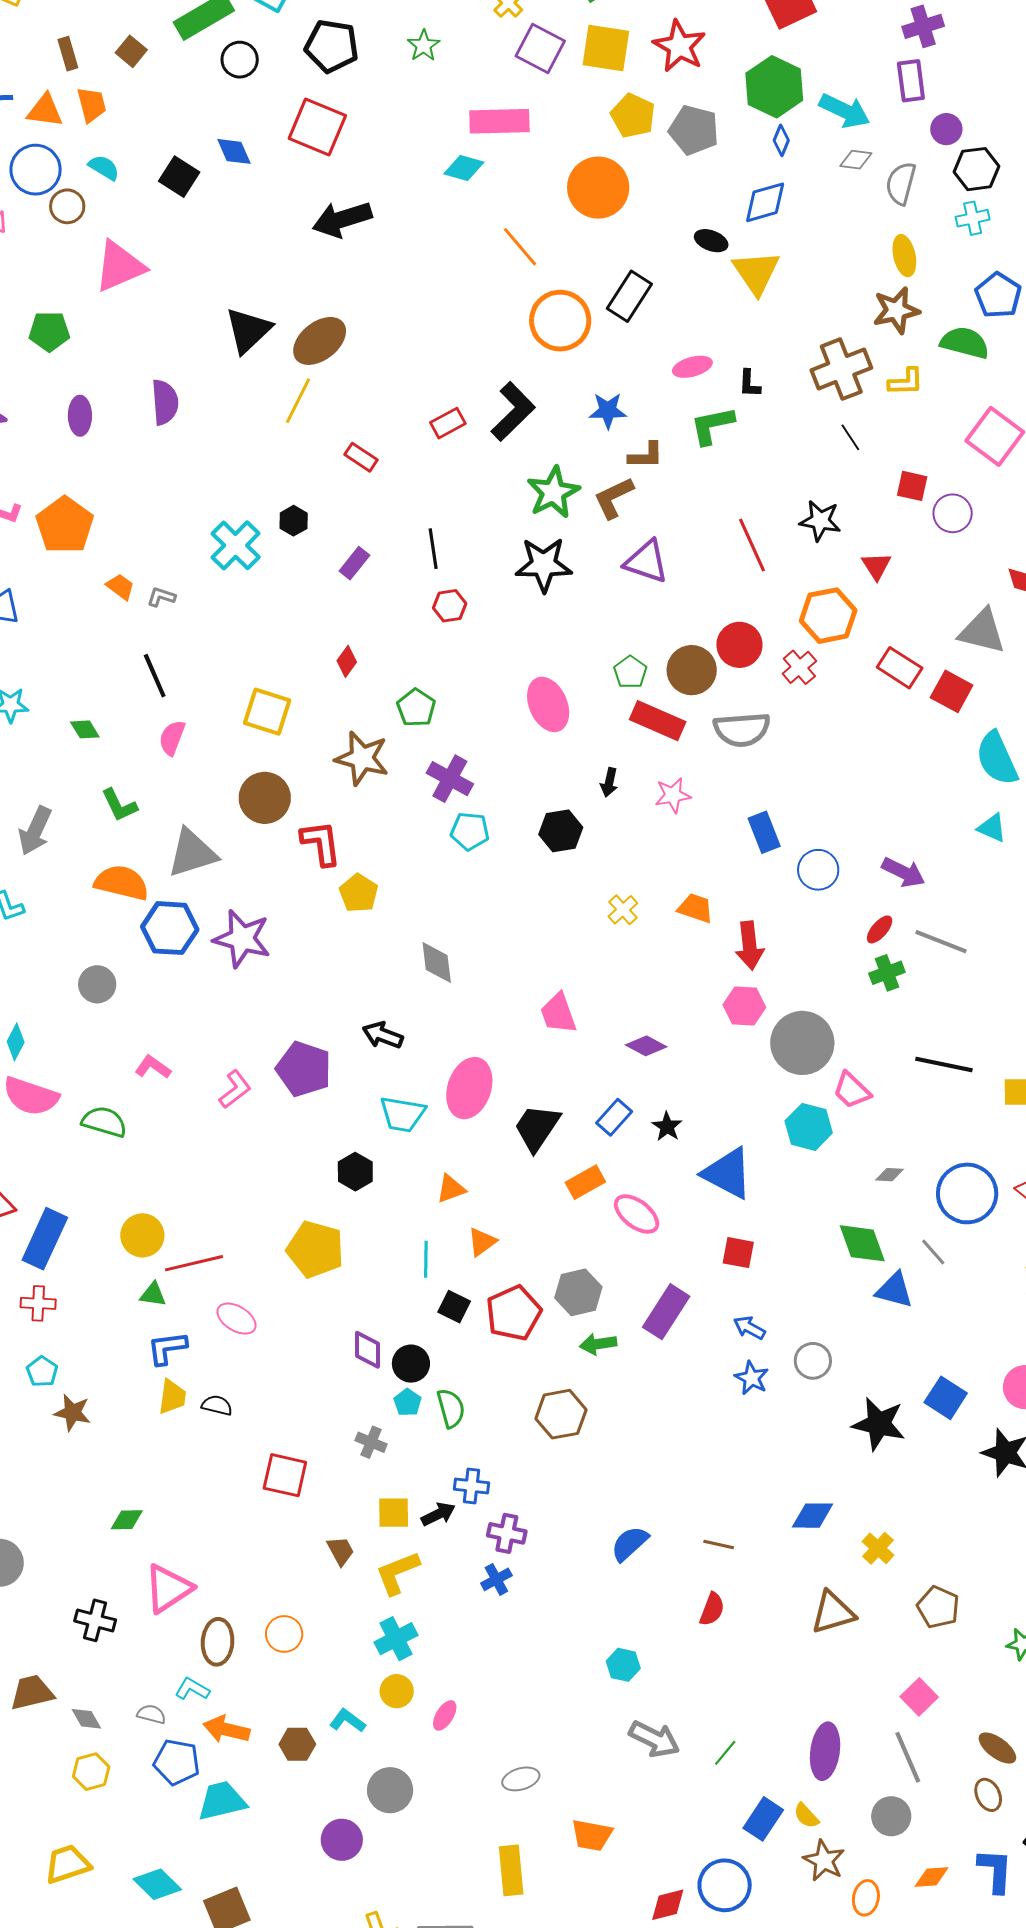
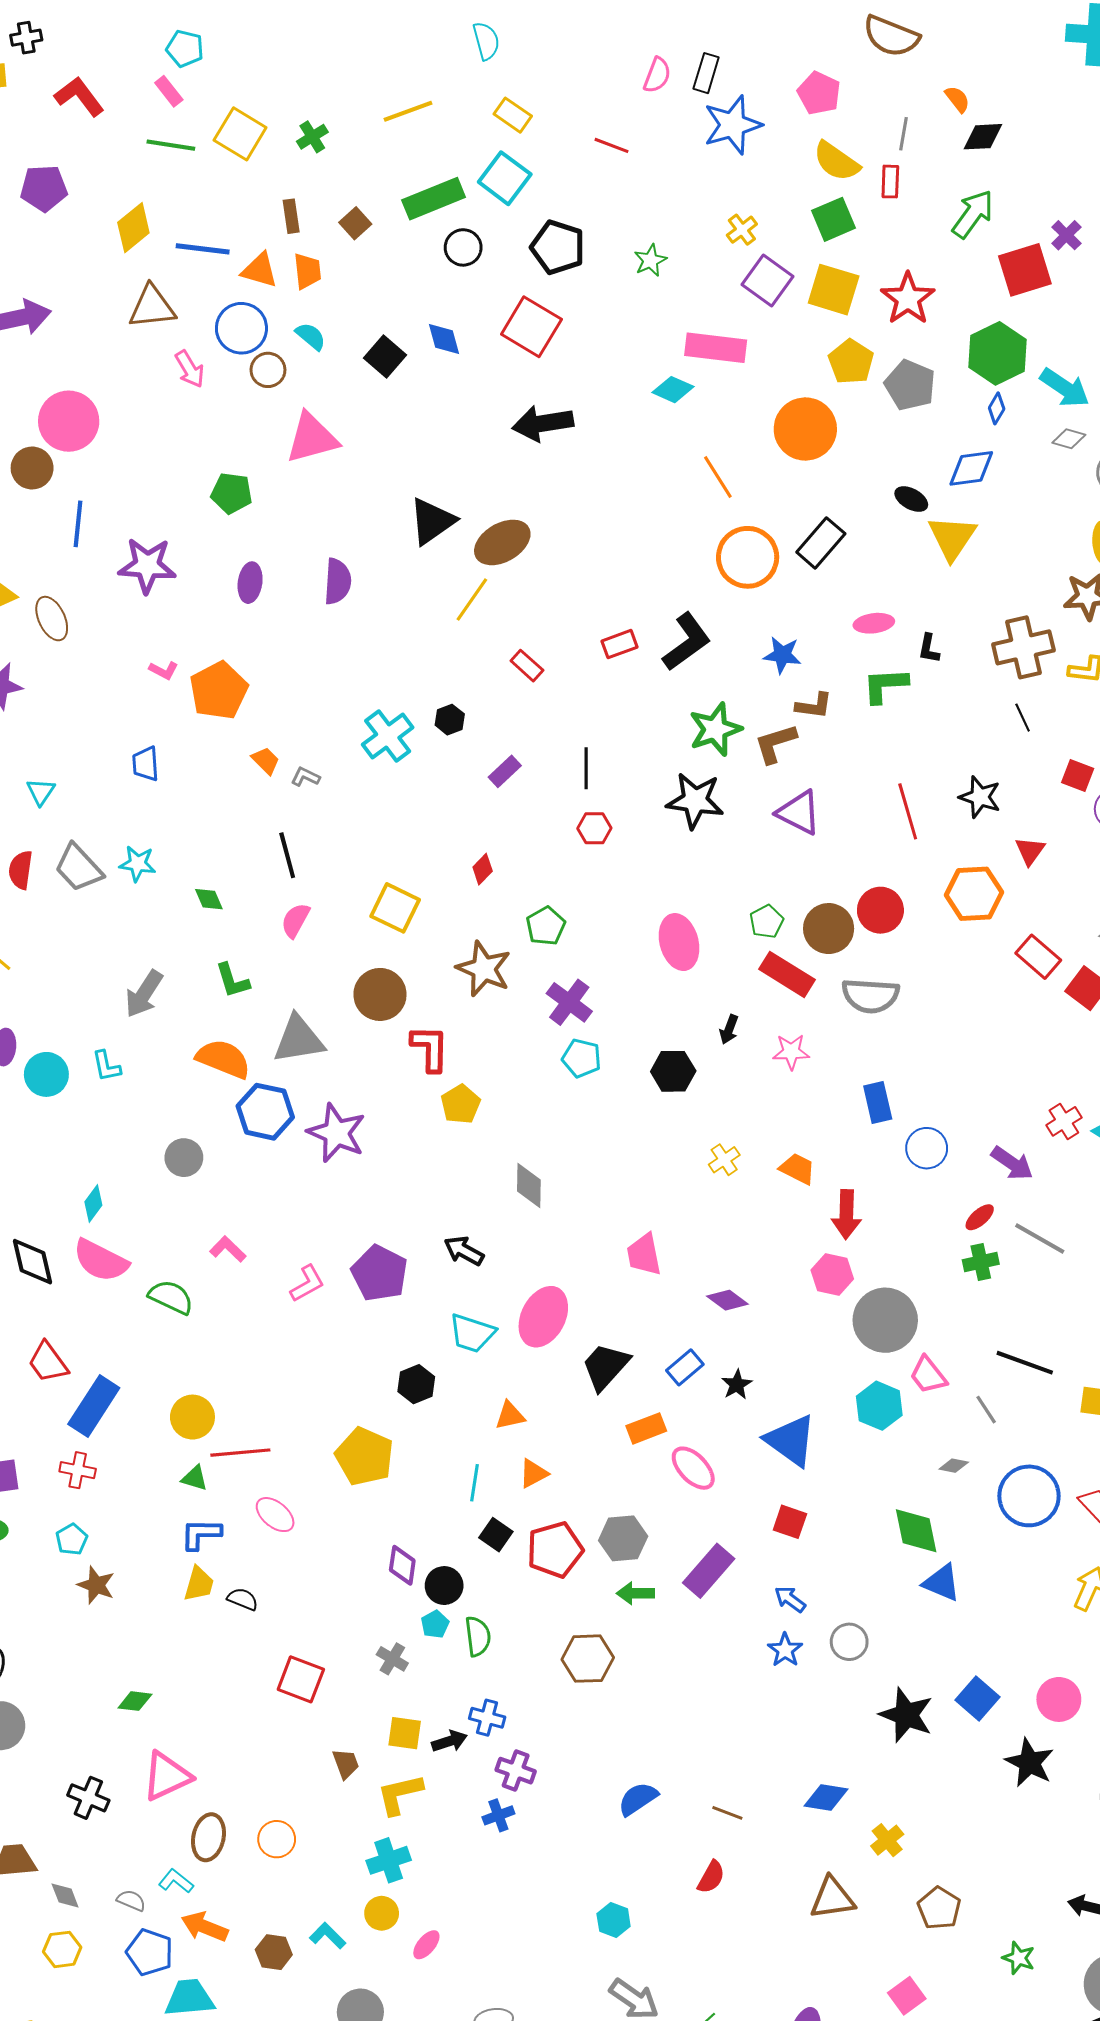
red cross: (799, 667) -> (1064, 1121), moved
gray line: (933, 1252) -> (986, 1410), moved

